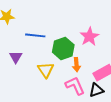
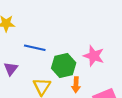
pink star: (89, 37) -> (94, 56), turned -30

